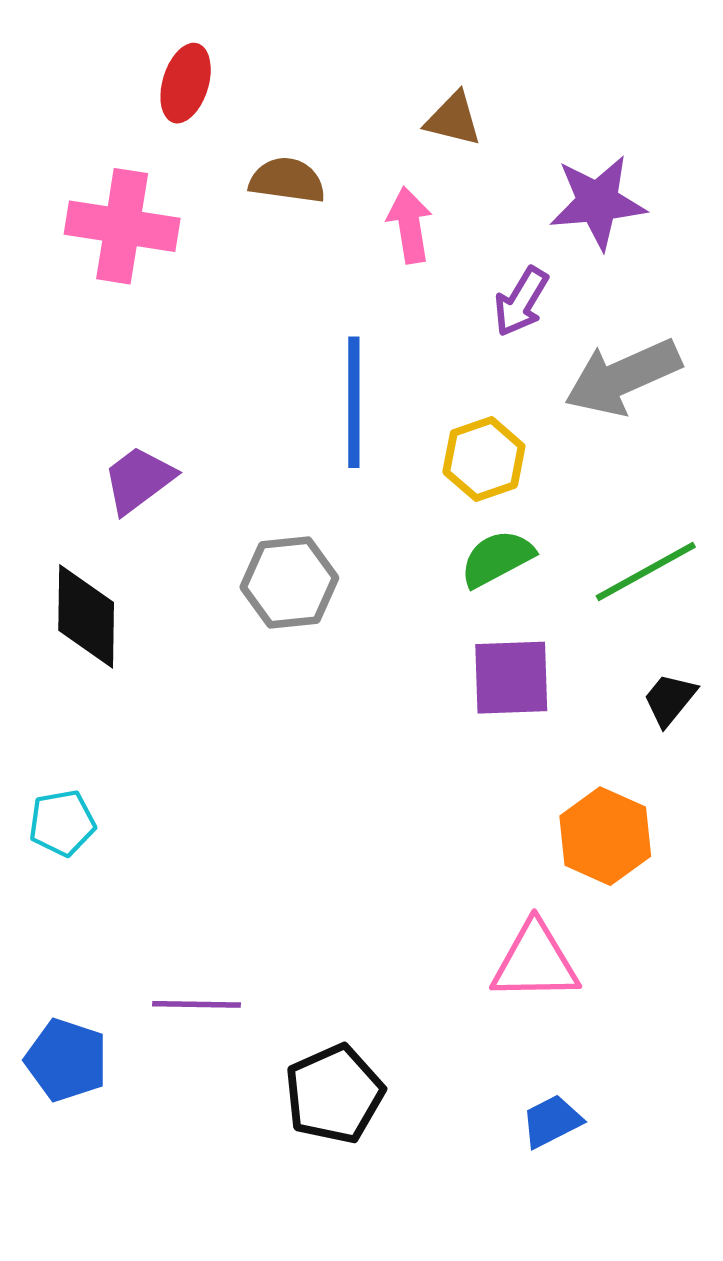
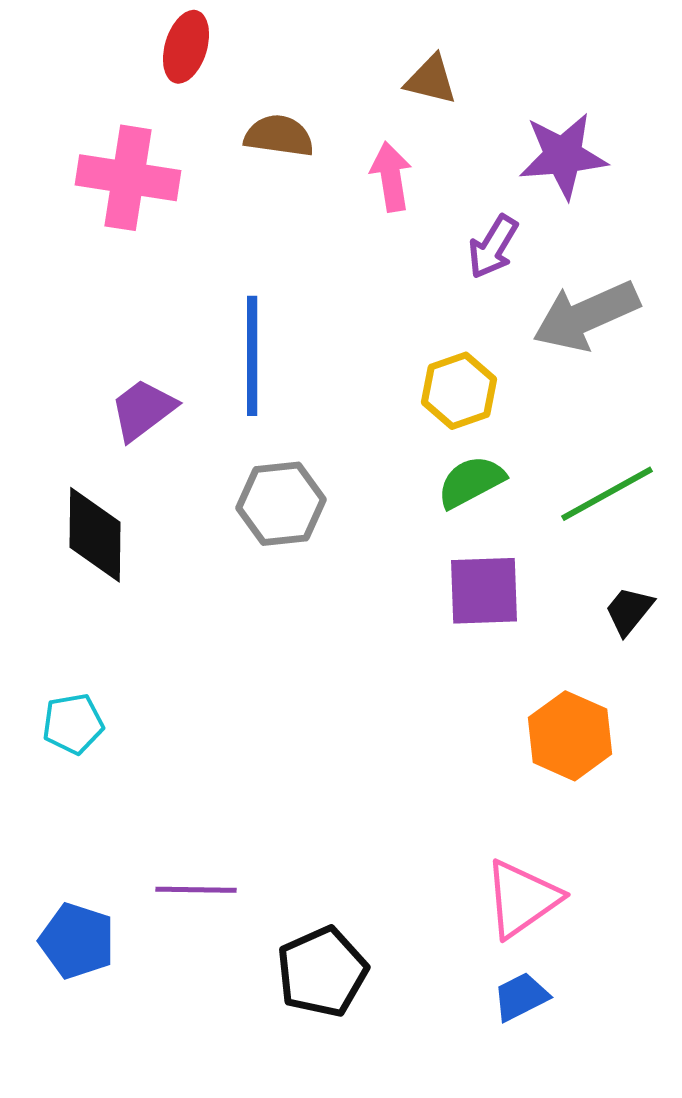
blue line: (354, 402) -> (252, 356), moved
pink triangle: (535, 962) -> (522, 899), moved, turned -34

